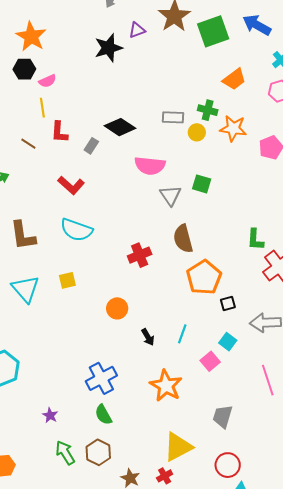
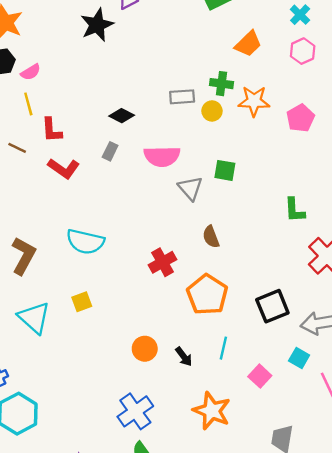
black diamond: (120, 127) -> (122, 116), size x0.7
gray rectangle: (91, 146) -> (110, 151), moved
red L-shape: (71, 185) -> (64, 168), moved
brown L-shape: (23, 235) -> (24, 256), turned -136
brown semicircle: (183, 239) -> (211, 237), size x0.7
green L-shape: (255, 240) -> (295, 210), moved
orange pentagon: (204, 277) -> (207, 295), moved
black square: (228, 304) -> (272, 306), size x1.8
orange circle: (117, 308) -> (145, 349), moved
cyan square: (228, 342) -> (299, 358), moved

